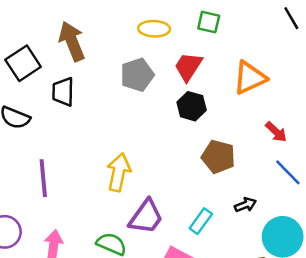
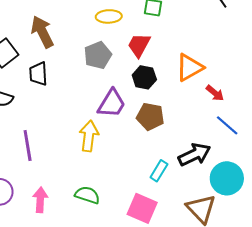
orange triangle: (250, 78) -> (190, 67), moved
brown pentagon: (218, 157) -> (150, 117), moved
black arrow: (245, 205) -> (194, 155), size x1.8
purple trapezoid: (146, 217) -> (112, 104), moved

